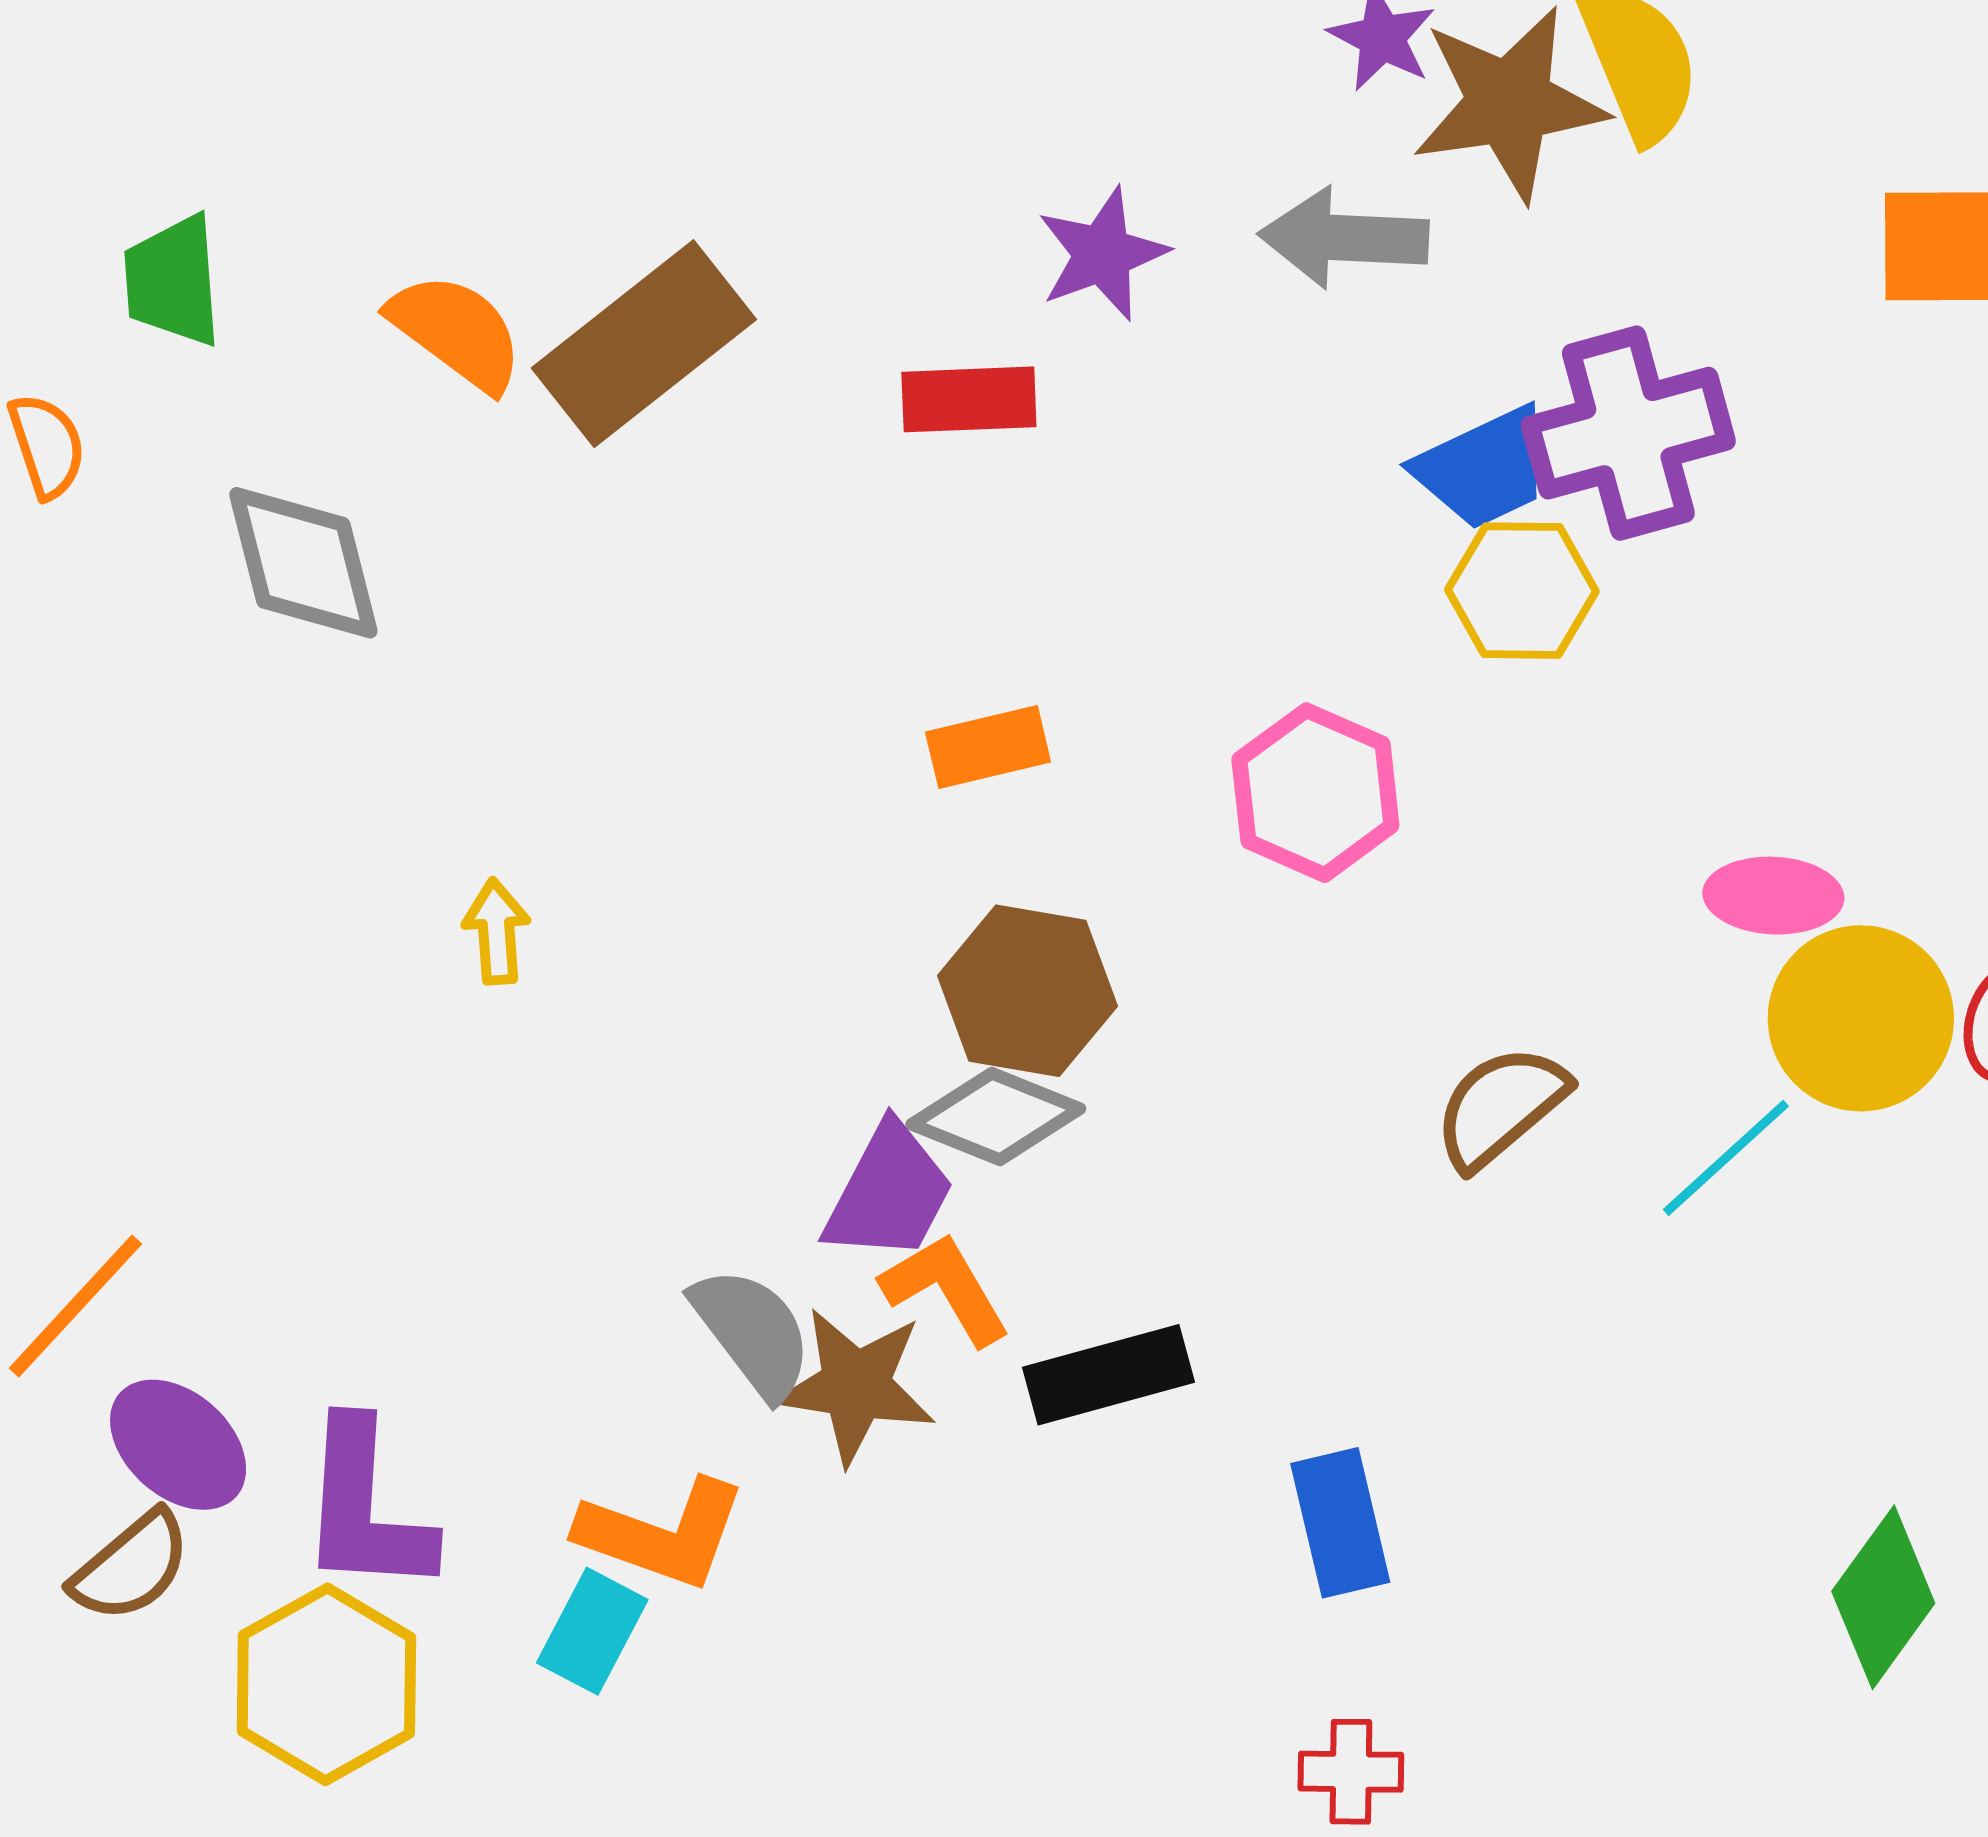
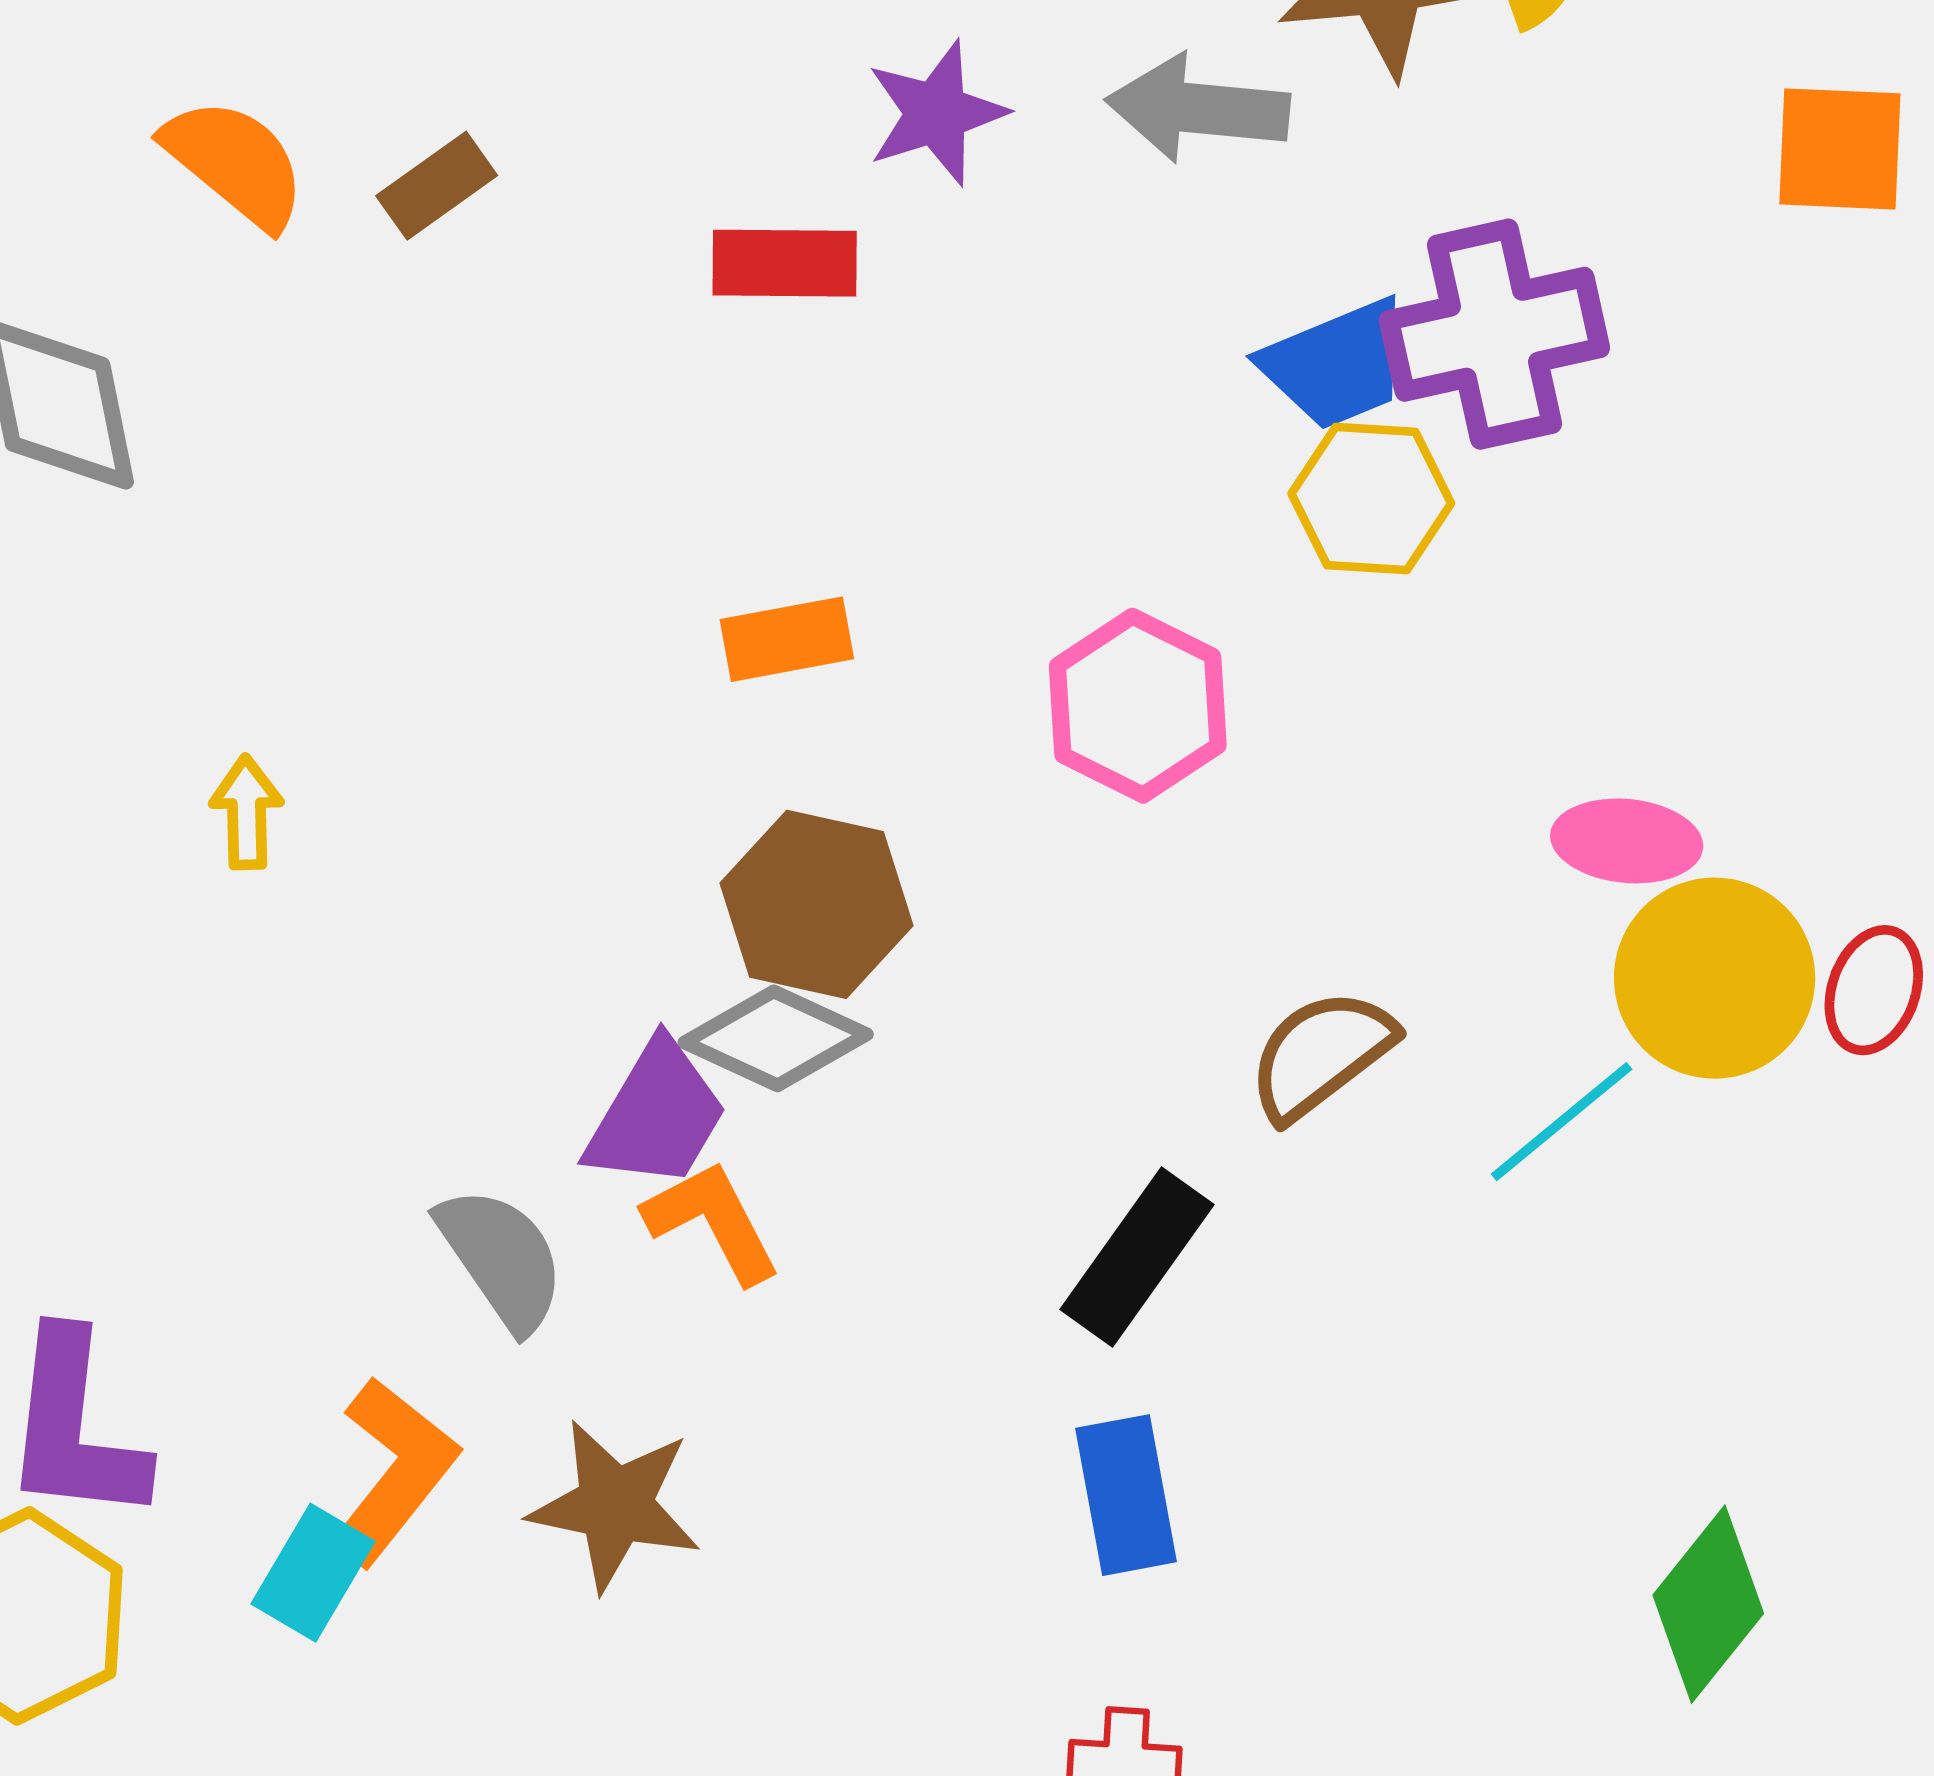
brown rectangle: (644, 344) -> (437, 186), size x0.5
black rectangle: (1108, 1375) -> (1137, 1257), moved, turned -42
brown star: (856, 1386) -> (615, 1505), moved
orange L-shape: (662, 1534) -> (394, 1471), turned -74

